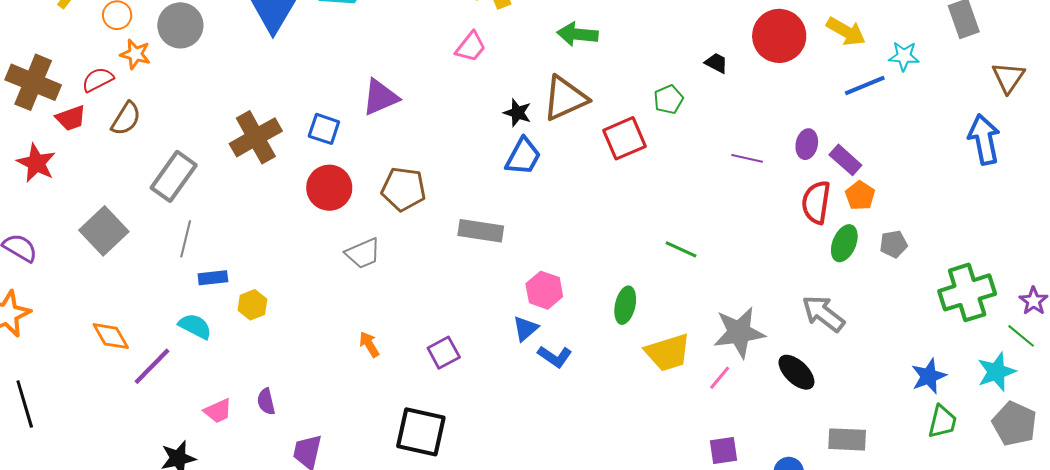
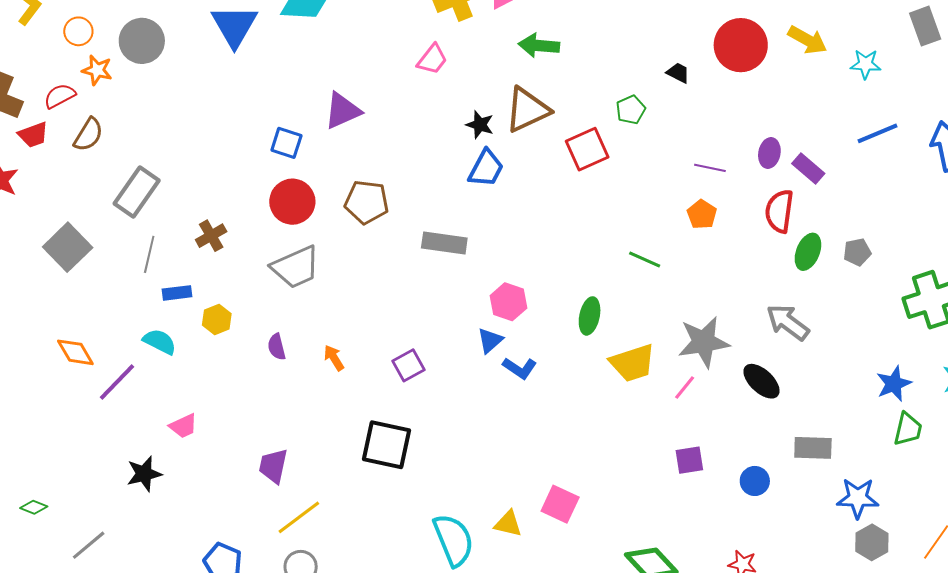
blue line: (865, 85) -> (878, 133), moved
brown cross: (256, 137) -> (211, 236), moved, size x0.6
orange pentagon: (860, 196) -> (702, 214), moved
gray trapezoid: (363, 253) -> (296, 267), moved, size x1.4
purple semicircle: (266, 402) -> (277, 347), moved

